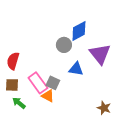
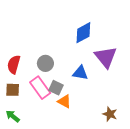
gray circle: (64, 45) -> (45, 63), moved
orange triangle: (48, 96) -> (64, 101), moved
green arrow: (19, 103) -> (13, 116), moved

